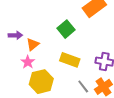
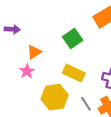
purple arrow: (15, 35) -> (12, 29), moved
yellow hexagon: (41, 82) -> (55, 97), moved

